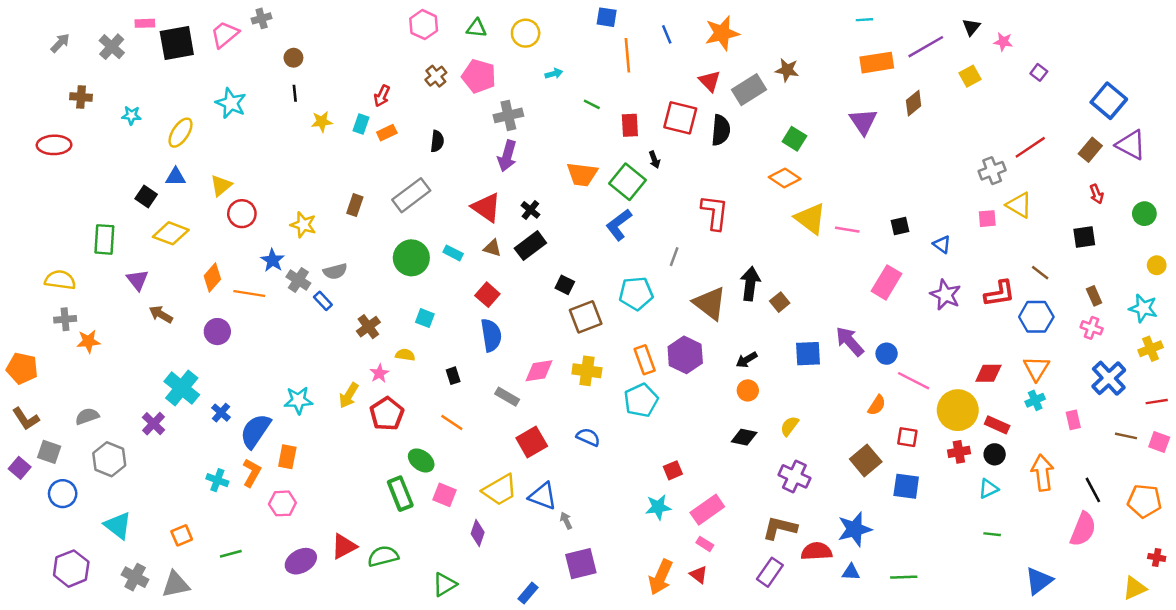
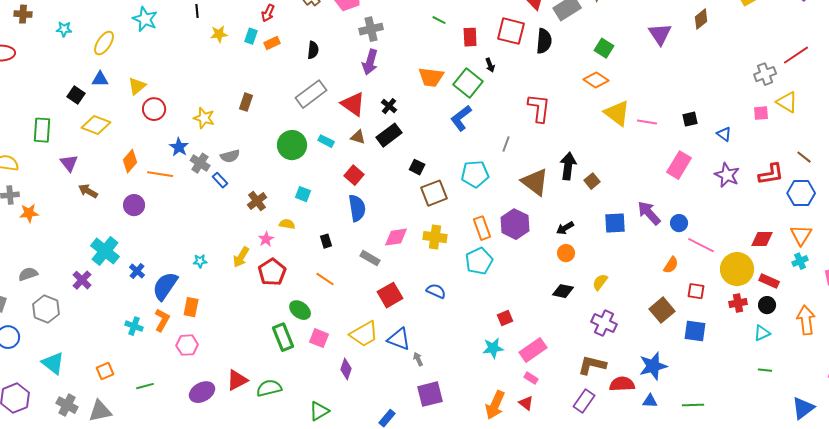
gray rectangle: (411, 195) -> (311, 94), moved
cyan star: (298, 400) -> (200, 261), size x0.6

